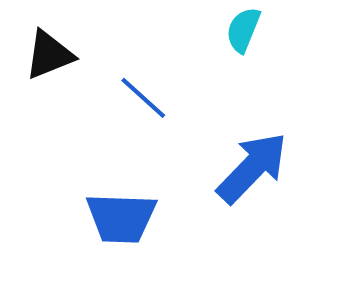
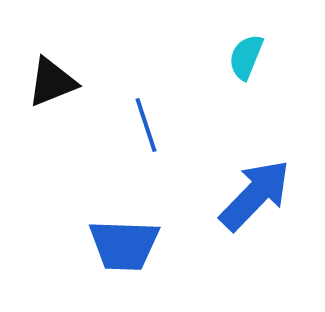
blue line: (143, 98) -> (146, 125), turned 30

